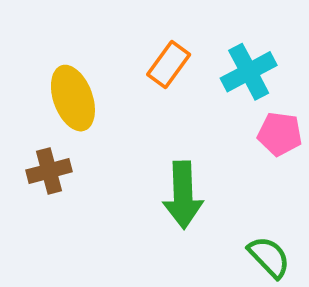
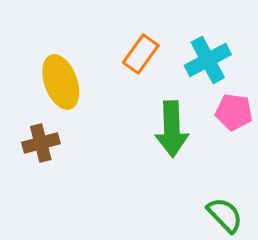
green arrow: (183, 195) -> (172, 129), moved

